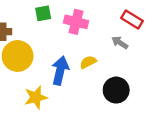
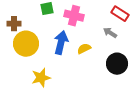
blue arrow: (60, 71) -> (61, 43), moved
black circle: (116, 90) -> (117, 64), moved

